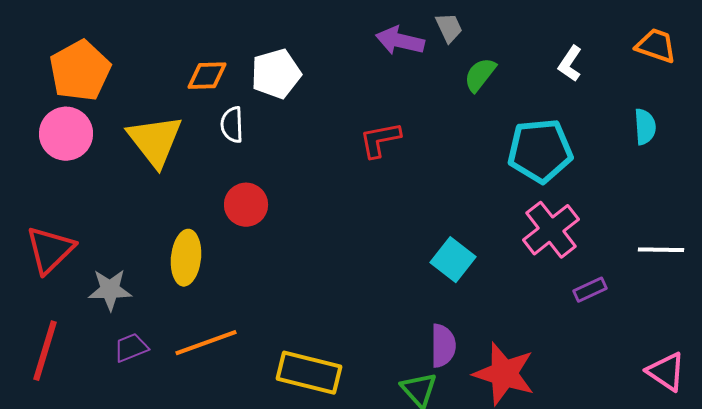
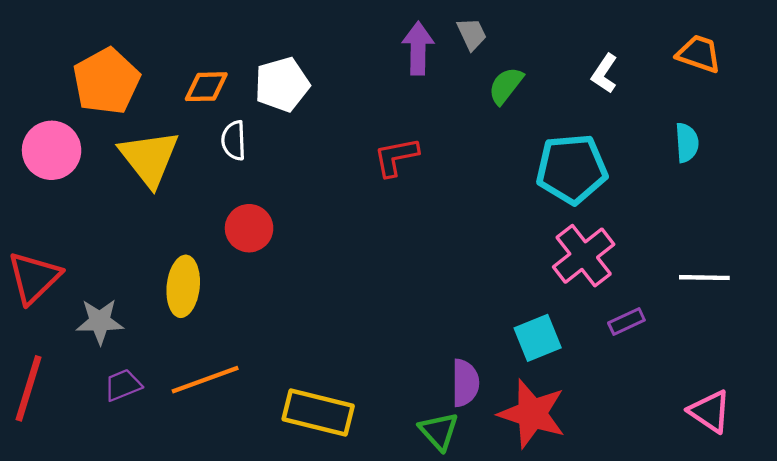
purple arrow: (400, 41) -> (418, 48), turned 78
orange pentagon: (80, 71) -> (106, 81), moved
cyan square: (453, 260) -> (538, 338), moved, turned 30

